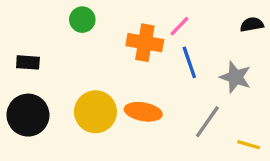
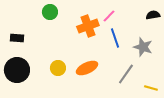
orange cross: (145, 43) -> (88, 26), turned -30
yellow circle: (95, 112) -> (58, 68), size x0.6
orange ellipse: (143, 112) -> (87, 68), turned -35

